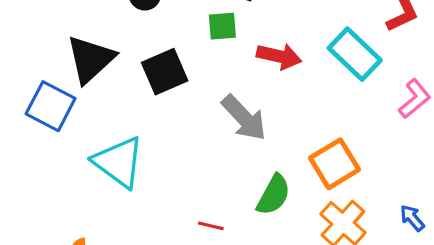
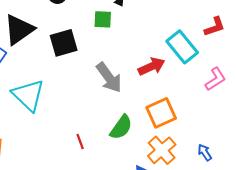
red arrow: (279, 56) -> (152, 66), moved, turned -44
red line: (211, 226) -> (80, 142), turned 49

